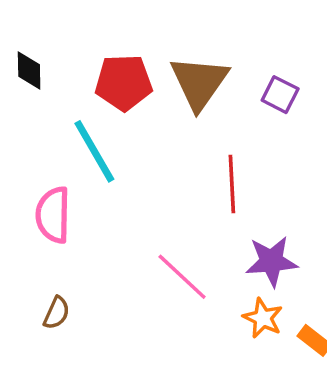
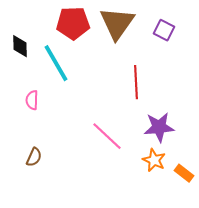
black diamond: (29, 70) -> (20, 46), moved
pink semicircle: (53, 215) -> (32, 100), size x0.6

